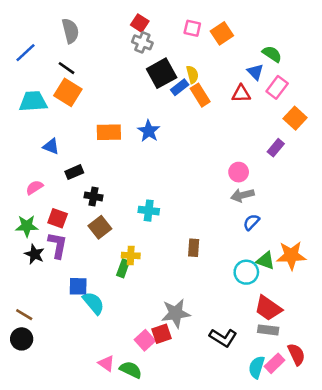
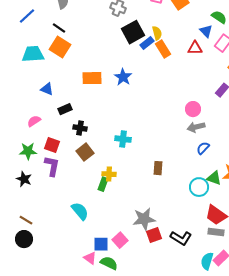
black star: (34, 254) -> (24, 179), moved
blue square: (78, 286) -> (101, 244), moved
red square: (162, 334) -> (154, 235), moved

